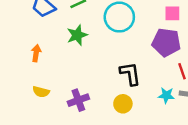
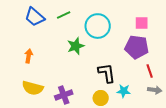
green star: (77, 35) -> (76, 46), moved
yellow semicircle: (41, 92) -> (33, 88), size x1.5
cyan star: (166, 95) -> (124, 91), moved

